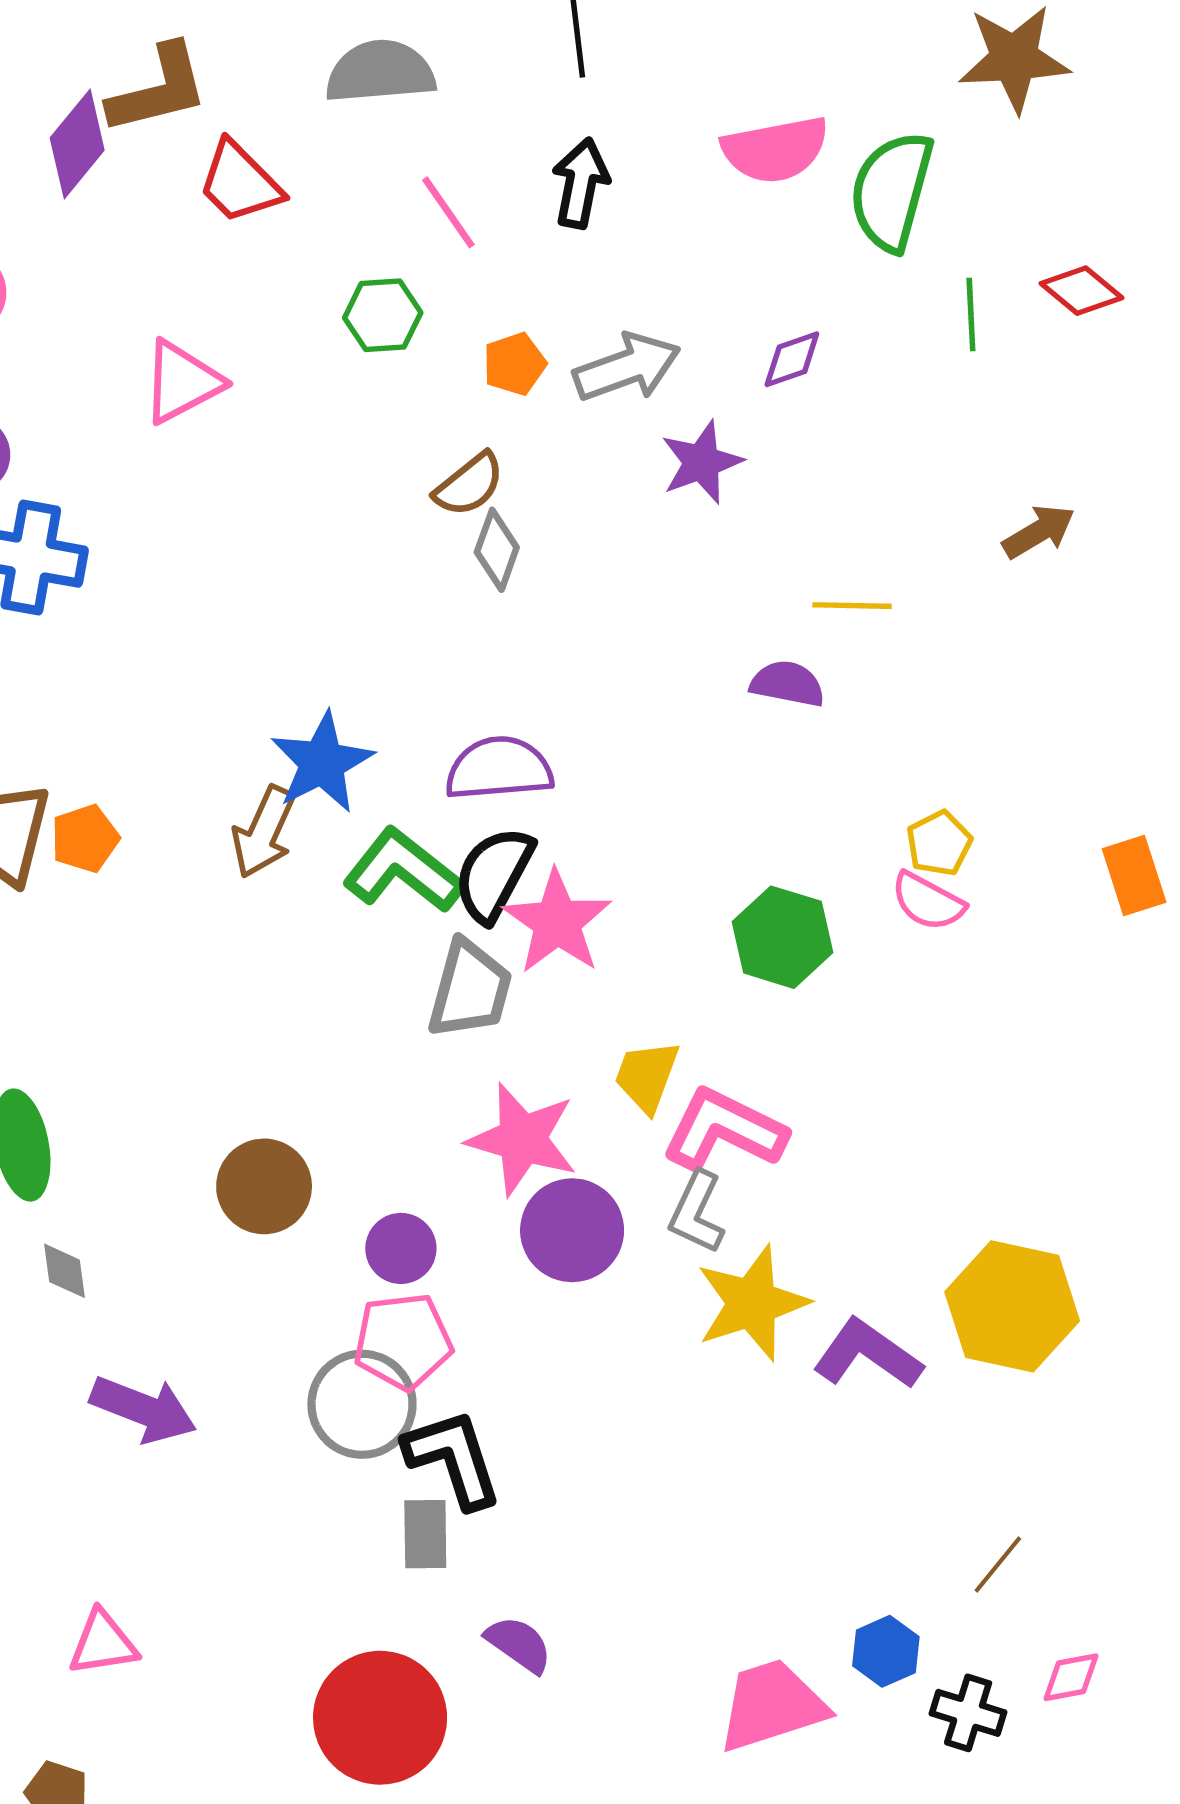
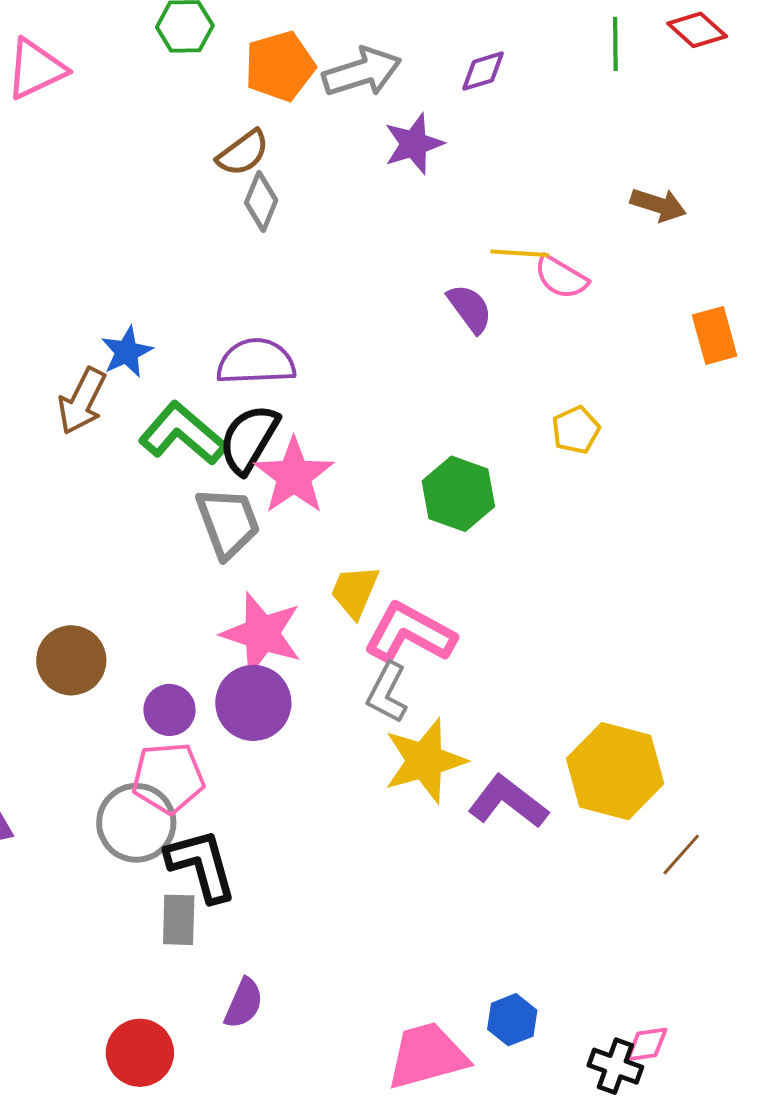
orange pentagon: (515, 364) -> (280, 66), size x1.5
brown arrow: (1039, 532) -> (658, 205), turned 46
purple semicircle: (788, 684) -> (470, 308), turned 40
blue star: (322, 763) -> (127, 352), size x0.7
orange rectangle: (1134, 876) -> (715, 336), moved
pink semicircle: (928, 902) -> (561, 277), moved
gray trapezoid: (470, 989) -> (228, 522), turned -38
purple circle: (572, 1230) -> (253, 703), moved
brown line: (998, 1565) -> (681, 854), moved
purple semicircle: (519, 1644) -> (244, 1003), turned 76
black cross: (968, 1713) -> (615, 1066), moved
red circle: (380, 1718) -> (140, 1053), size x0.7

